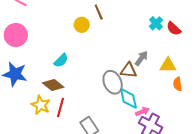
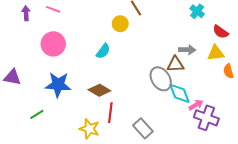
red semicircle: (174, 29) -> (221, 32), moved
gray arrow: (141, 58) -> (187, 50), turned 63
cyan semicircle: (61, 60) -> (103, 51), moved
yellow star: (41, 105) -> (89, 129), moved

